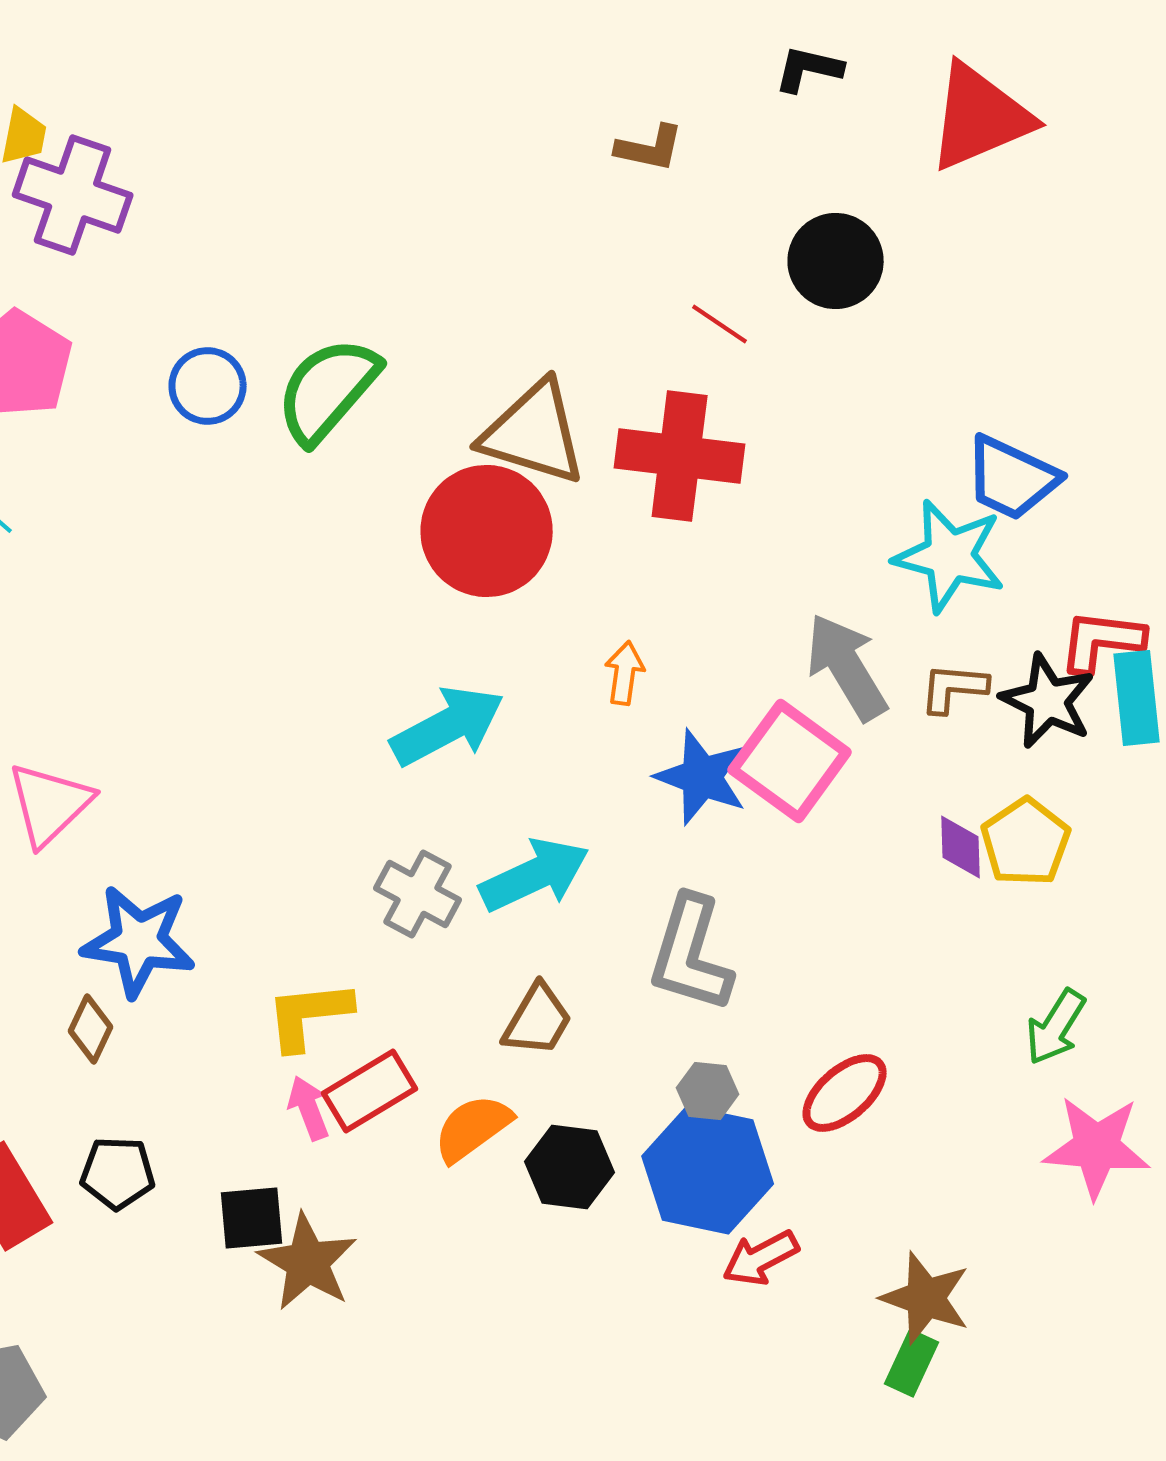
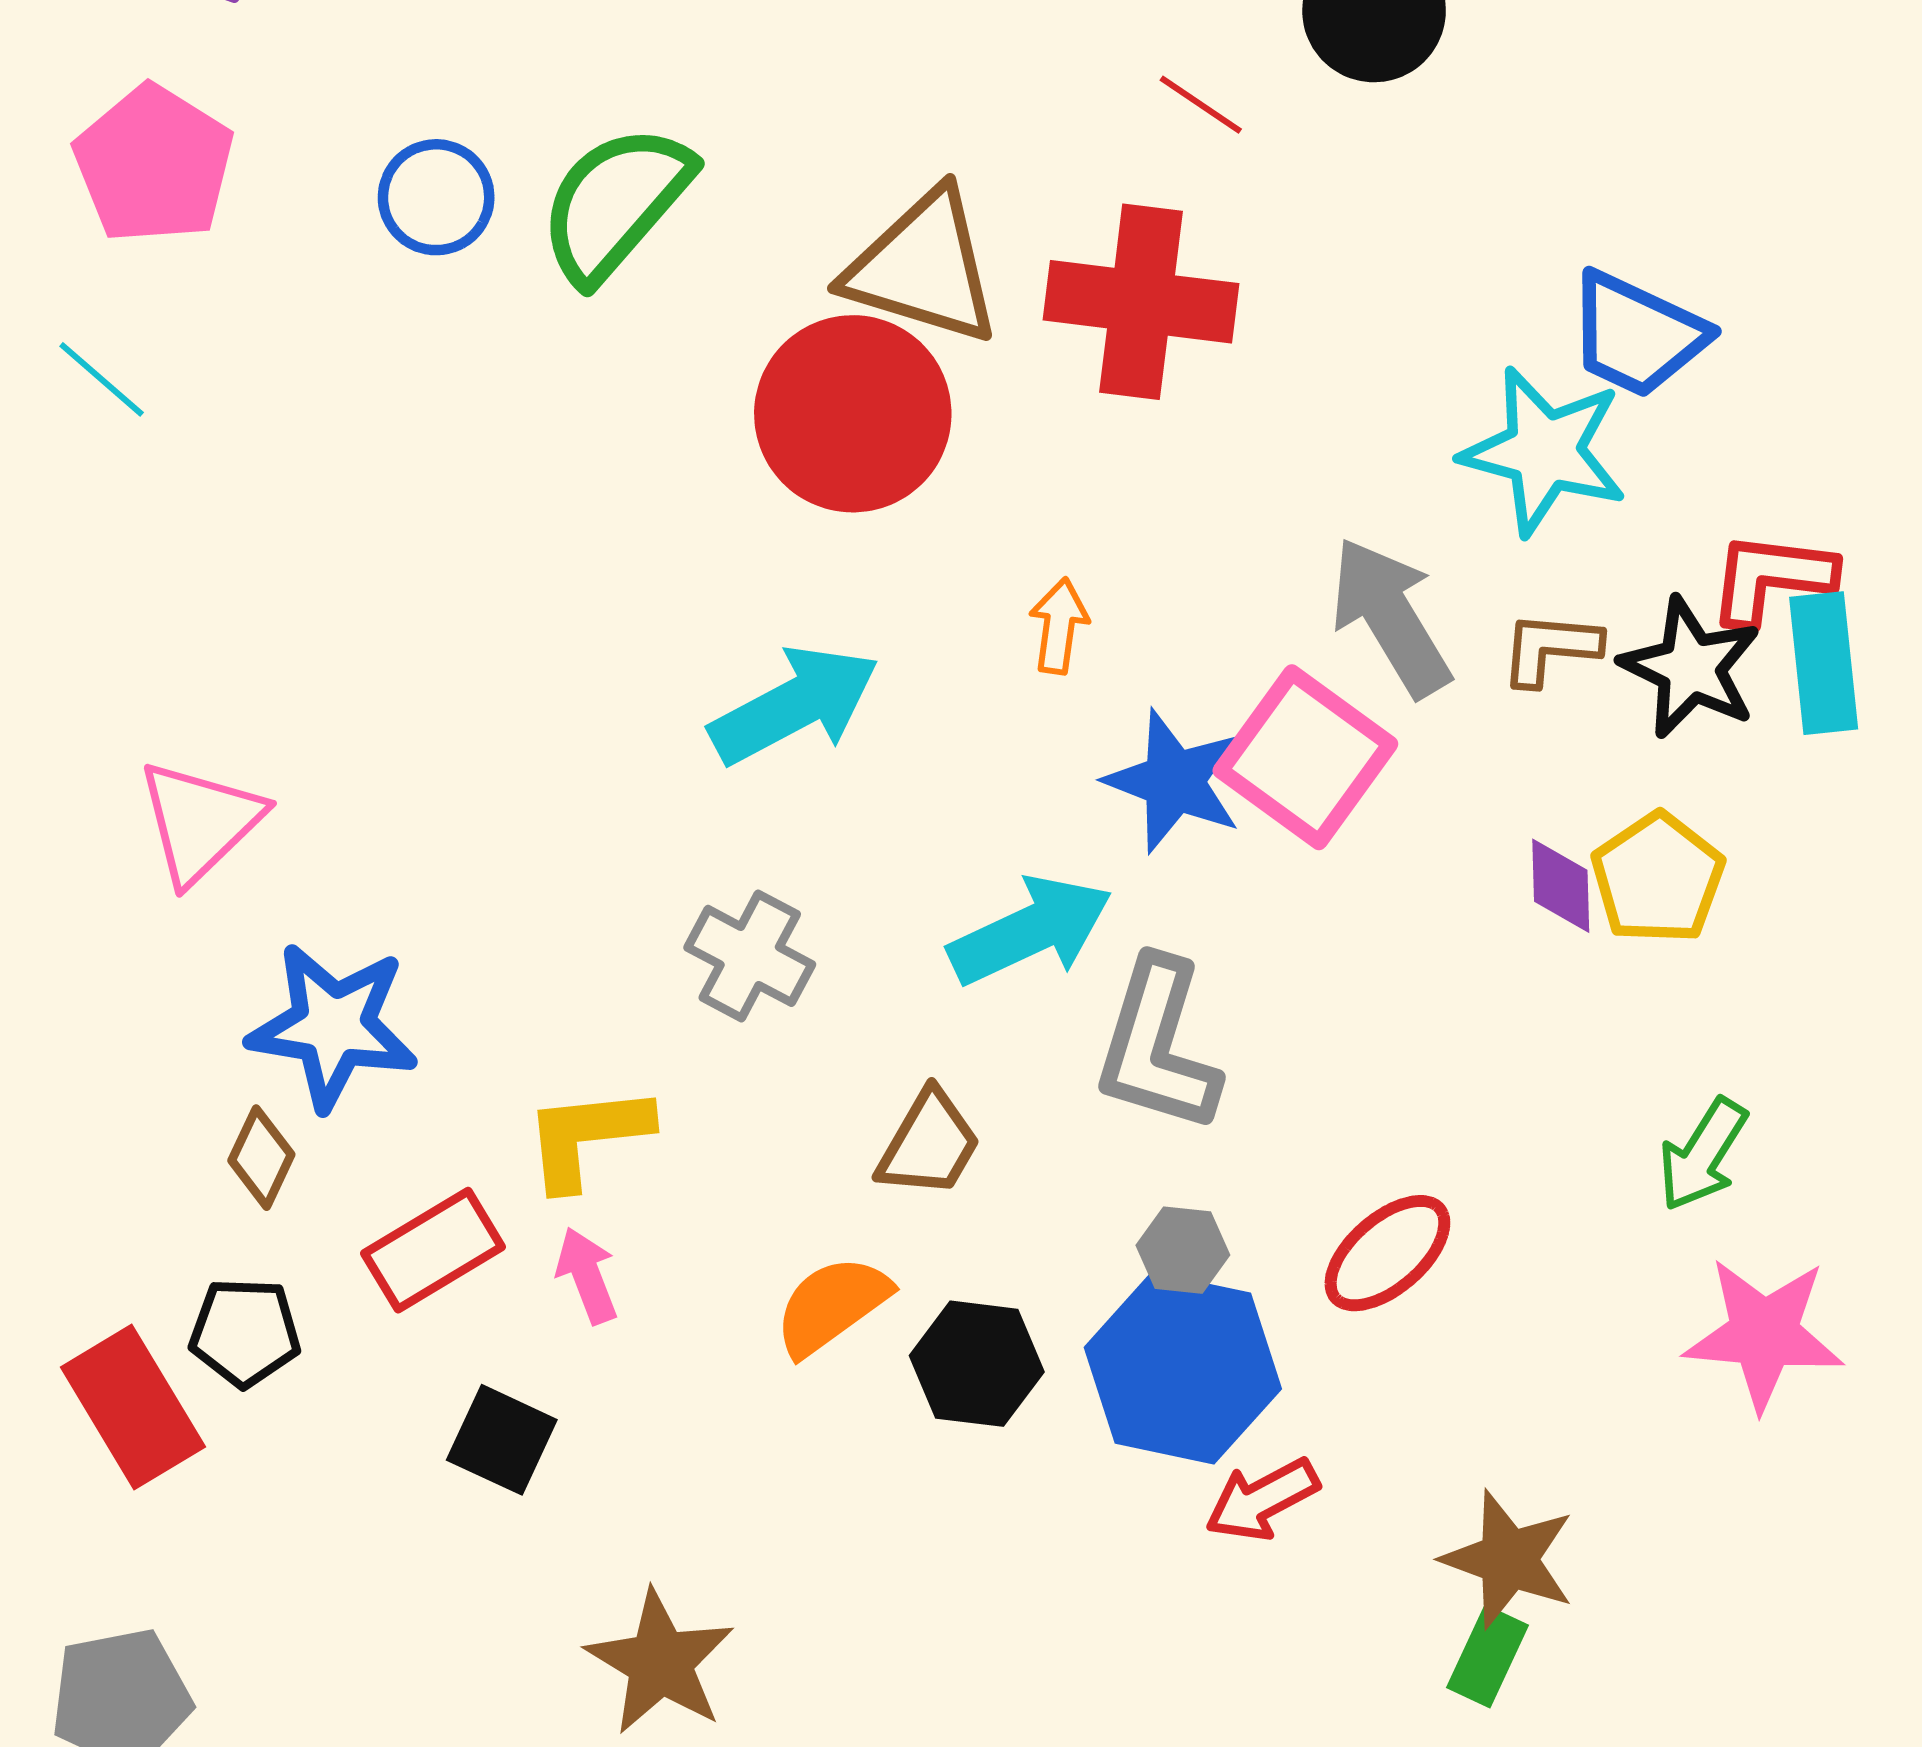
cyan arrow: (535, 875) -> (1031, 931), moved
red rectangle: (370, 1091) -> (433, 1250), moved
black pentagon: (118, 1173) -> (245, 1332), moved
black square: (252, 1218) -> (502, 1440), turned 30
brown star: (308, 1262) -> (660, 1662), moved

